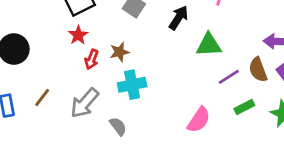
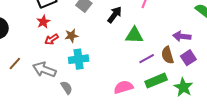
red arrow: (92, 59) -> (51, 39), turned 32
gray arrow: (85, 103) -> (44, 70), turned 65
green rectangle: (244, 107) -> (156, 81), size x1.5
pink semicircle: (199, 120) -> (123, 87), turned -144

